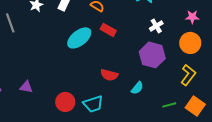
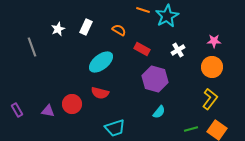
red rectangle: (108, 30) -> (142, 49), moved
purple hexagon: (152, 55) -> (155, 79), moved
red semicircle: (109, 75) -> (100, 93), moved
red circle: (65, 102) -> (72, 104), moved

